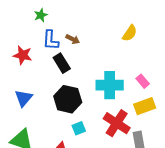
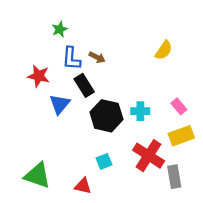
cyan cross: (110, 85) -> (140, 111), size x0.6
blue triangle: (24, 98) -> (60, 104), moved
black hexagon: (68, 99) -> (106, 116), moved

